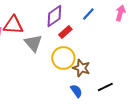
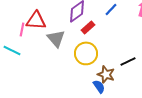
brown star: (81, 68) -> (106, 74), moved
black line: (105, 87) -> (128, 61), moved

